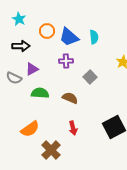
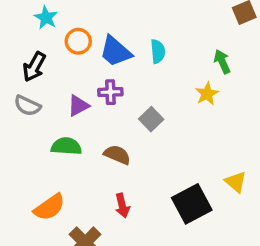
cyan star: (19, 19) -> (46, 18), moved
black arrow: (21, 46) -> (34, 67), turned 120
purple triangle: (32, 69) -> (78, 106), moved
gray semicircle: (14, 78) -> (27, 106), moved

